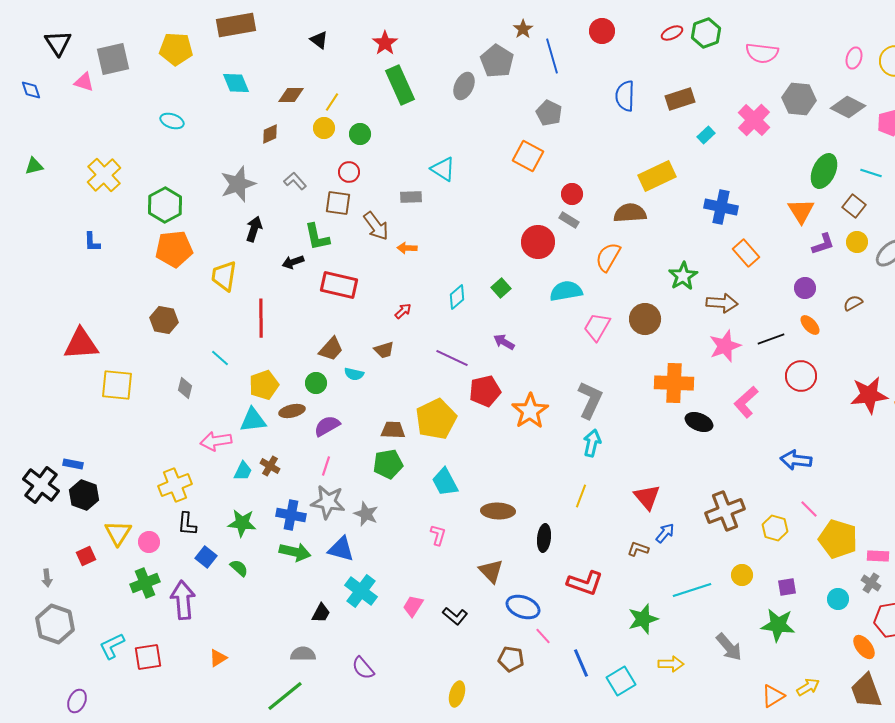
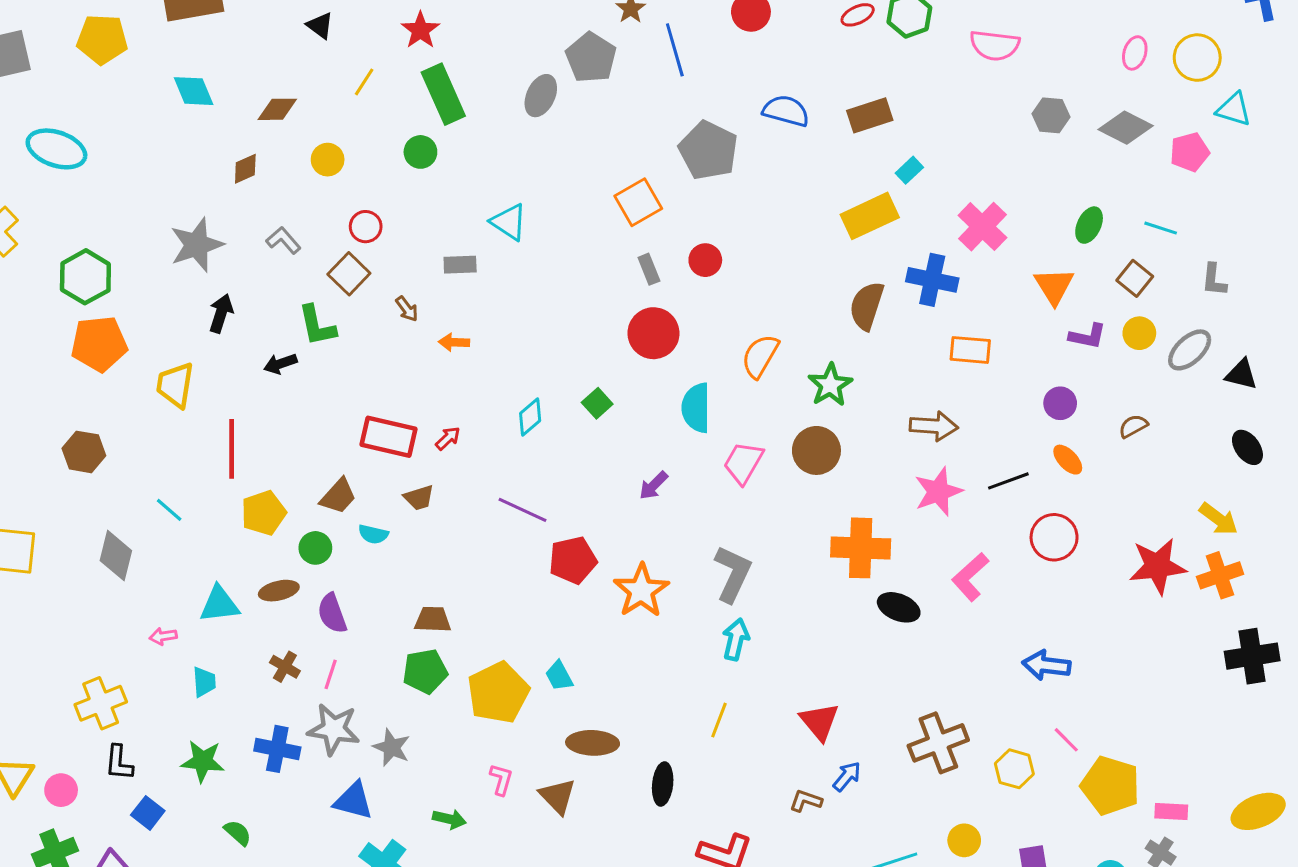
blue semicircle: (625, 96) -> (786, 111), turned 104
gray hexagon: (799, 99) -> (1051, 115), size x0.7
yellow line: (332, 102) -> (364, 82), moved
gray pentagon: (549, 113) -> (708, 150), moved, size x1.5
pink cross: (754, 120) -> (982, 227), moved
cyan ellipse: (172, 121) -> (56, 149), moved, size x1.6
green circle: (360, 134) -> (420, 152), moved
orange square: (528, 156) -> (638, 202), turned 32
green ellipse: (824, 171) -> (1089, 225), size x0.7
yellow rectangle: (657, 176) -> (870, 216), moved
brown square: (338, 203) -> (349, 274), turned 36
brown semicircle: (630, 213) -> (867, 306), moved, turned -68
gray rectangle: (569, 220) -> (649, 269), moved, turned 36
brown arrow: (376, 226) -> (407, 309), size x0.6
purple L-shape: (823, 244) -> (1088, 336), turned 30
orange rectangle: (746, 253) -> (970, 350), turned -44
green star: (683, 276) -> (830, 385), moved
red rectangle: (339, 285) -> (388, 437), moved
cyan semicircle: (566, 291) -> (696, 408), turned -80
purple arrow: (504, 342) -> (653, 485), moved, turned -75
yellow pentagon: (264, 385) -> (264, 513), moved
gray diamond: (185, 388) -> (116, 556), size x1.5
yellow pentagon: (436, 419) -> (498, 693), moved
purple semicircle: (327, 426) -> (332, 613), turned -80
pink arrow: (216, 441) -> (163, 636), size x0.6
brown cross: (270, 466) -> (285, 667), moved
cyan trapezoid: (243, 471) -> (204, 682), turned -30
cyan trapezoid: (445, 482) -> (559, 676), moved, size x0.7
green arrow: (295, 552) -> (449, 819), moved, size x0.7
green semicircle: (239, 568) -> (238, 833), moved
brown triangle: (491, 571) -> (558, 796), moved

